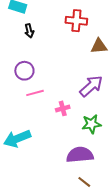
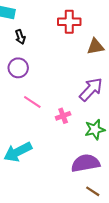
purple circle: (24, 71) -> (18, 68), moved
pink line: (35, 93) -> (32, 102), turned 54

